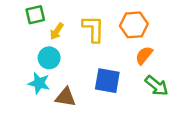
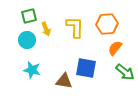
yellow arrow: (57, 31) -> (46, 29), turned -56
cyan circle: (49, 58) -> (27, 40), moved
brown triangle: (66, 97) -> (64, 81), moved

